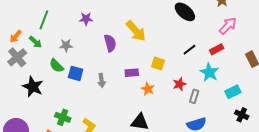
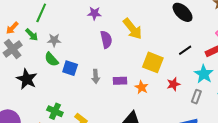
purple star: (86, 19) -> (94, 13), moved
gray star: (66, 45) -> (54, 40), moved
yellow square: (158, 63) -> (153, 62), size x1.5
purple rectangle: (132, 73) -> (120, 81), moved
gray rectangle: (194, 96) -> (196, 97), moved

